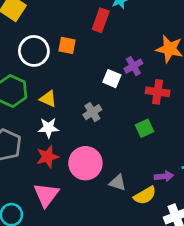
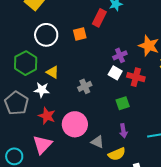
orange square: (67, 45) -> (80, 34), moved, turned -32
white square: (112, 79) -> (115, 73), moved
white star: (48, 128) -> (42, 90), moved
red star: (47, 157) -> (47, 116), turned 30
purple arrow: (164, 176) -> (123, 131), moved, turned 80

